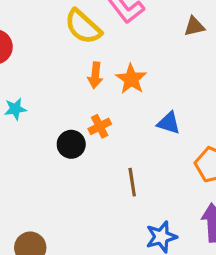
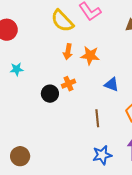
orange star: (131, 79) -> (90, 56), turned -30
brown line: (132, 182) -> (97, 118), moved

